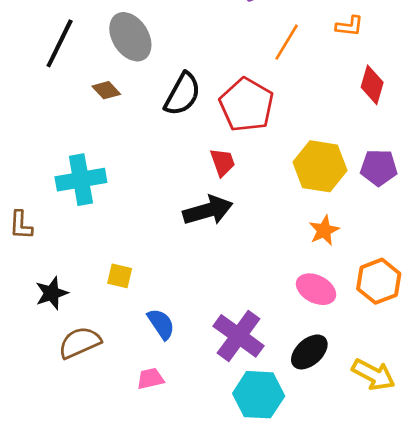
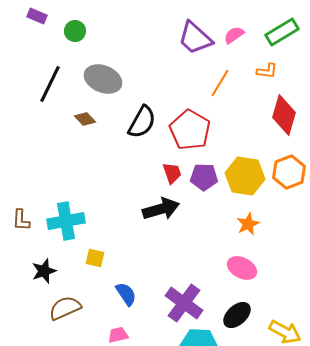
gray ellipse: (130, 37) -> (103, 79), turned -36
red diamond: (372, 85) -> (284, 115), size x1.4
purple pentagon: (379, 168) -> (204, 177), moved
cyan cross: (81, 180) -> (66, 221), moved
orange hexagon: (379, 281) -> (289, 172), moved

